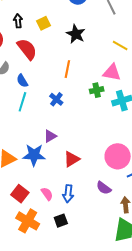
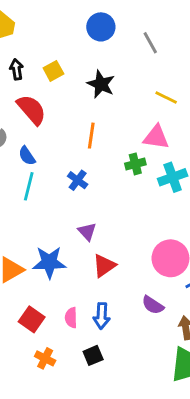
purple triangle: (50, 136) -> (87, 232), moved, turned -40
pink semicircle: (47, 194) -> (71, 318), turned -144
orange cross: (28, 221) -> (45, 358), size x0.6

